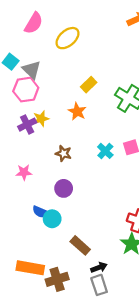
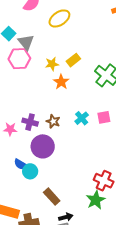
yellow star: (41, 119) -> (52, 64), moved
purple cross: (27, 125) -> (30, 122), moved, turned 35
brown star: (63, 153) -> (53, 121), moved
purple circle: (64, 188) -> (43, 146), size x1.5

